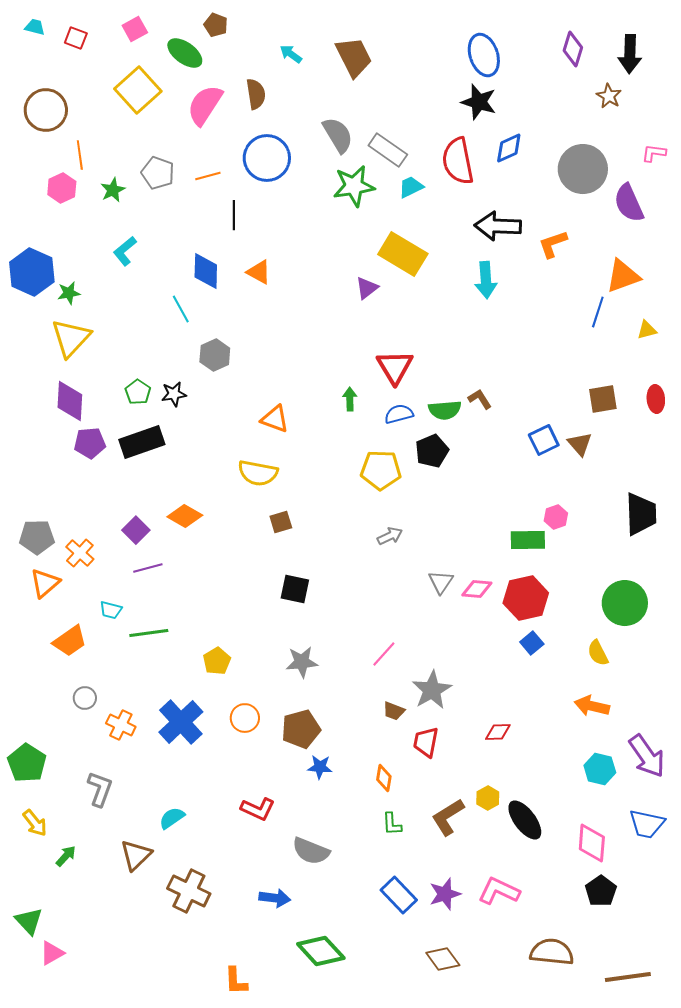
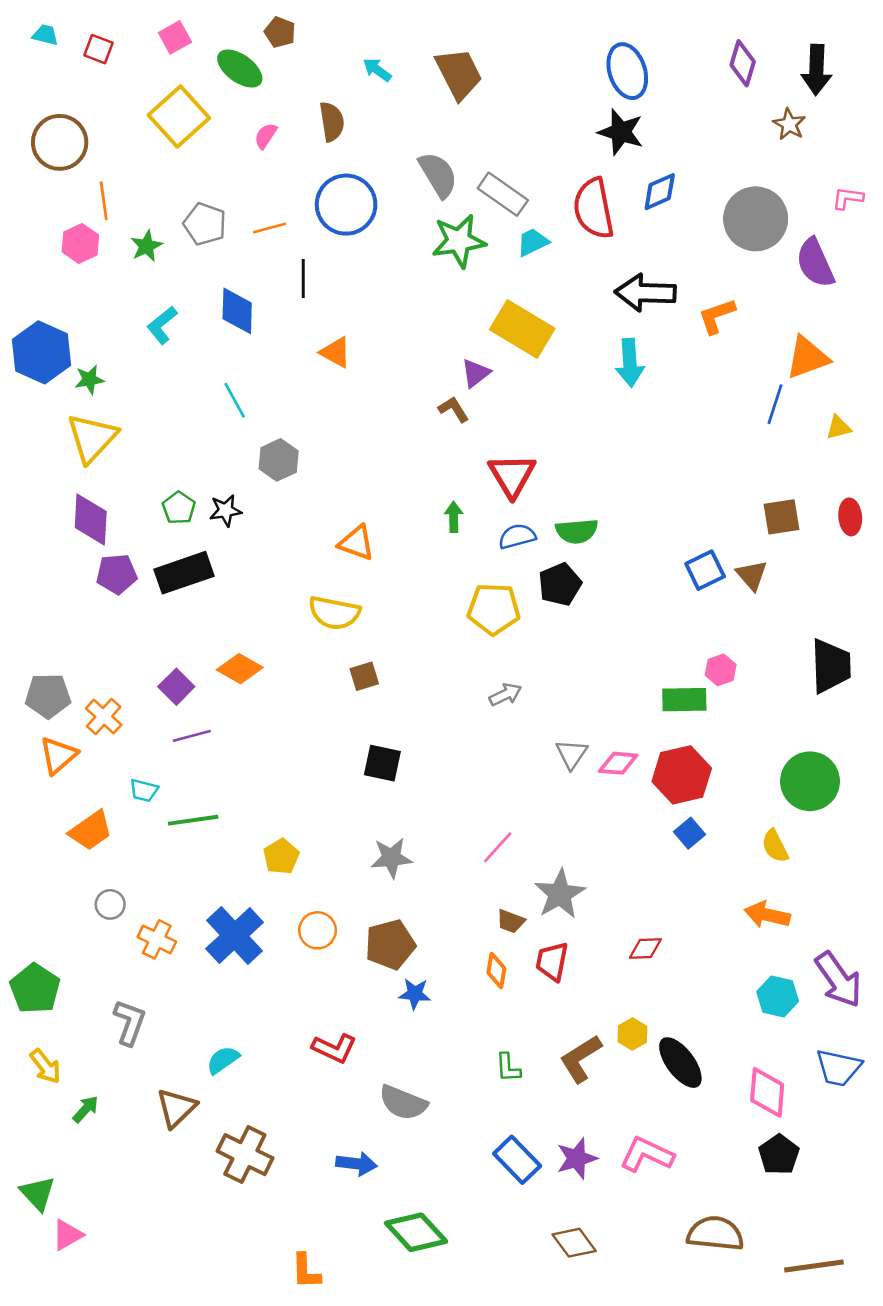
pink semicircle: (205, 105) -> (266, 136), size x0.5
blue diamond: (206, 271) -> (237, 311), moved
brown L-shape: (480, 399) -> (454, 409), moved
orange diamond: (384, 778) -> (496, 971), moved

